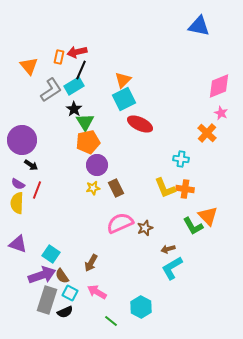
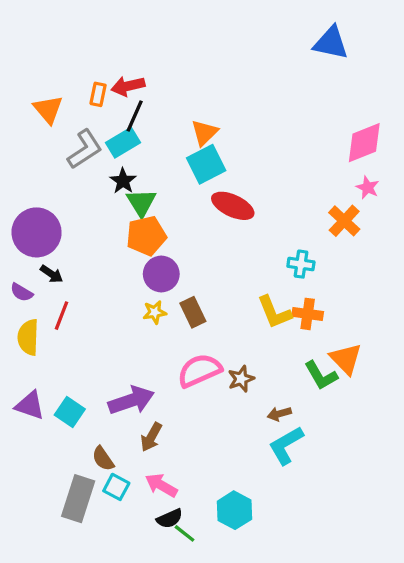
purple semicircle: (18, 184) -> (22, 292), moved
cyan square: (51, 254) -> (70, 412), moved
purple arrow: (42, 275) -> (131, 400), moved
black semicircle: (65, 312) -> (170, 519), moved

